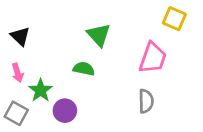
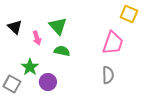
green triangle: (99, 35) -> (58, 26), moved
pink arrow: (18, 73) -> (37, 38), moved

